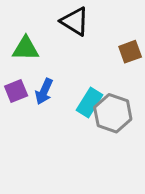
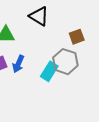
gray hexagon: (113, 113) -> (65, 62), moved

